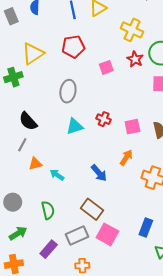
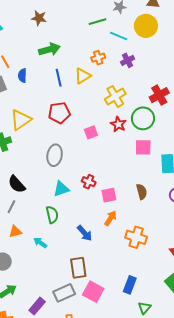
yellow cross: (132, 30) -> (115, 96), turned 35
pink square: (132, 127) -> (109, 195), moved
orange triangle: (35, 164) -> (15, 232), moved
cyan arrow: (57, 175) -> (40, 243), moved
brown rectangle: (92, 209) -> (78, 268), turned 45
green semicircle: (48, 210) -> (52, 215), moved

